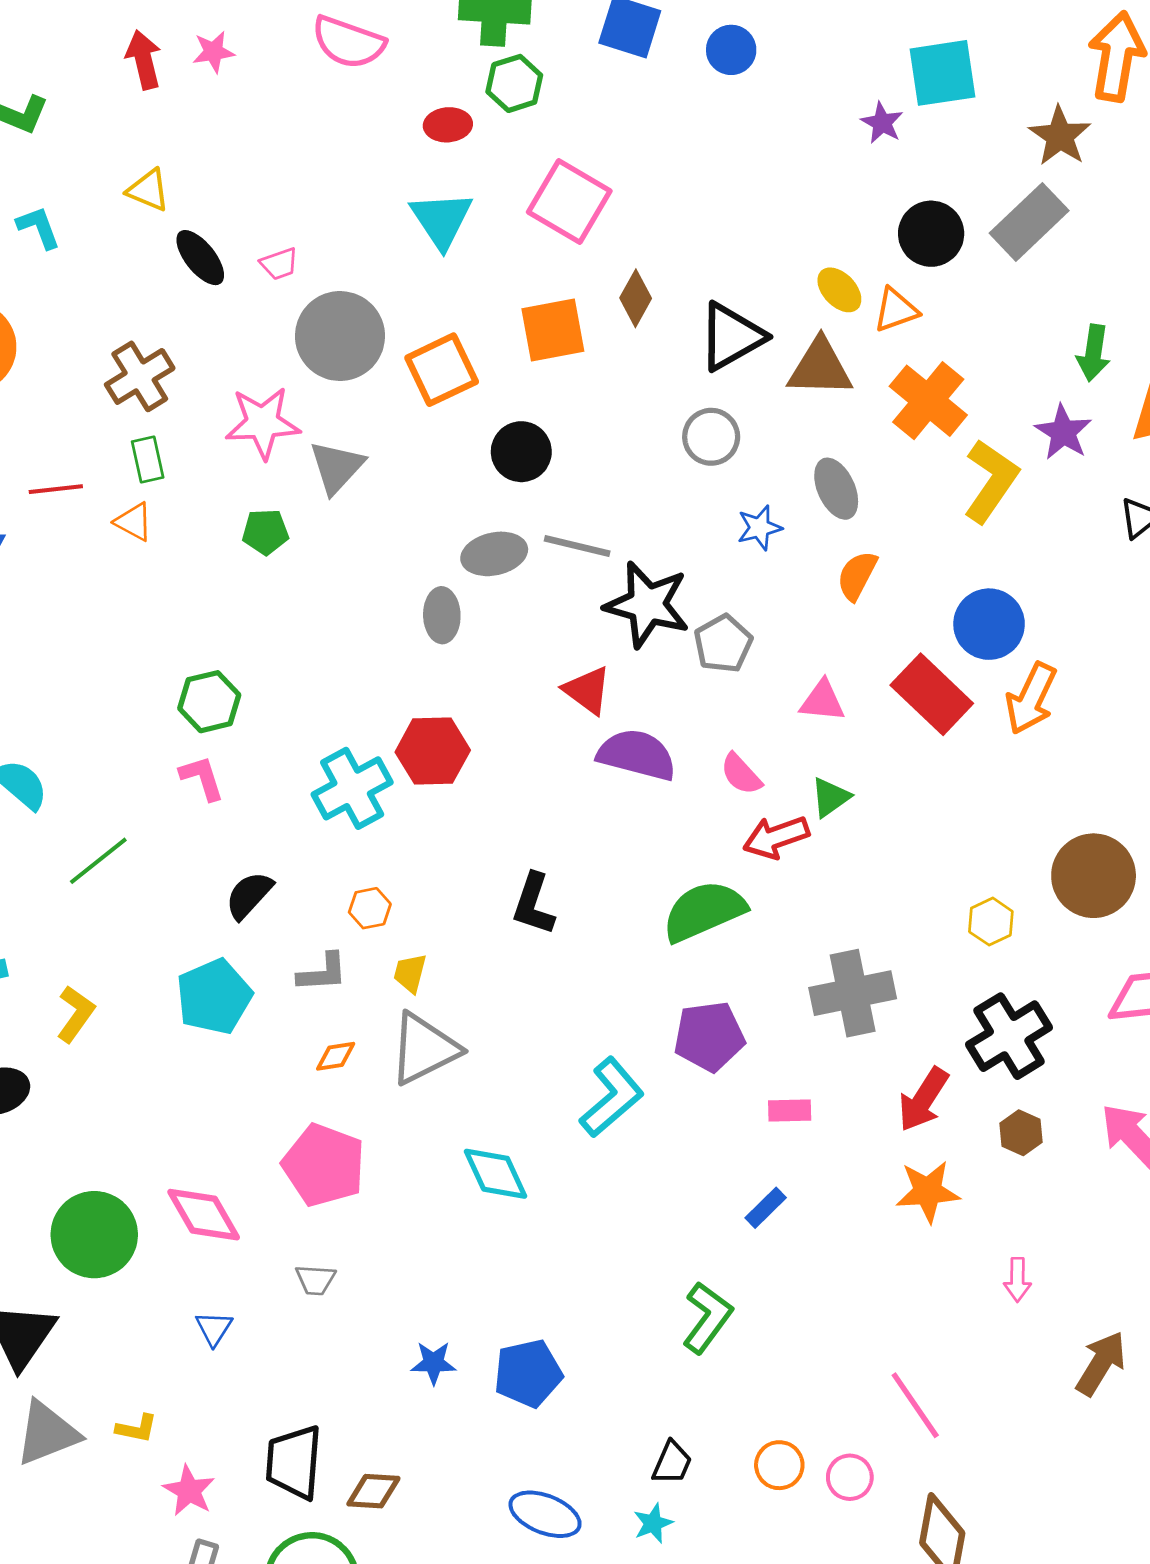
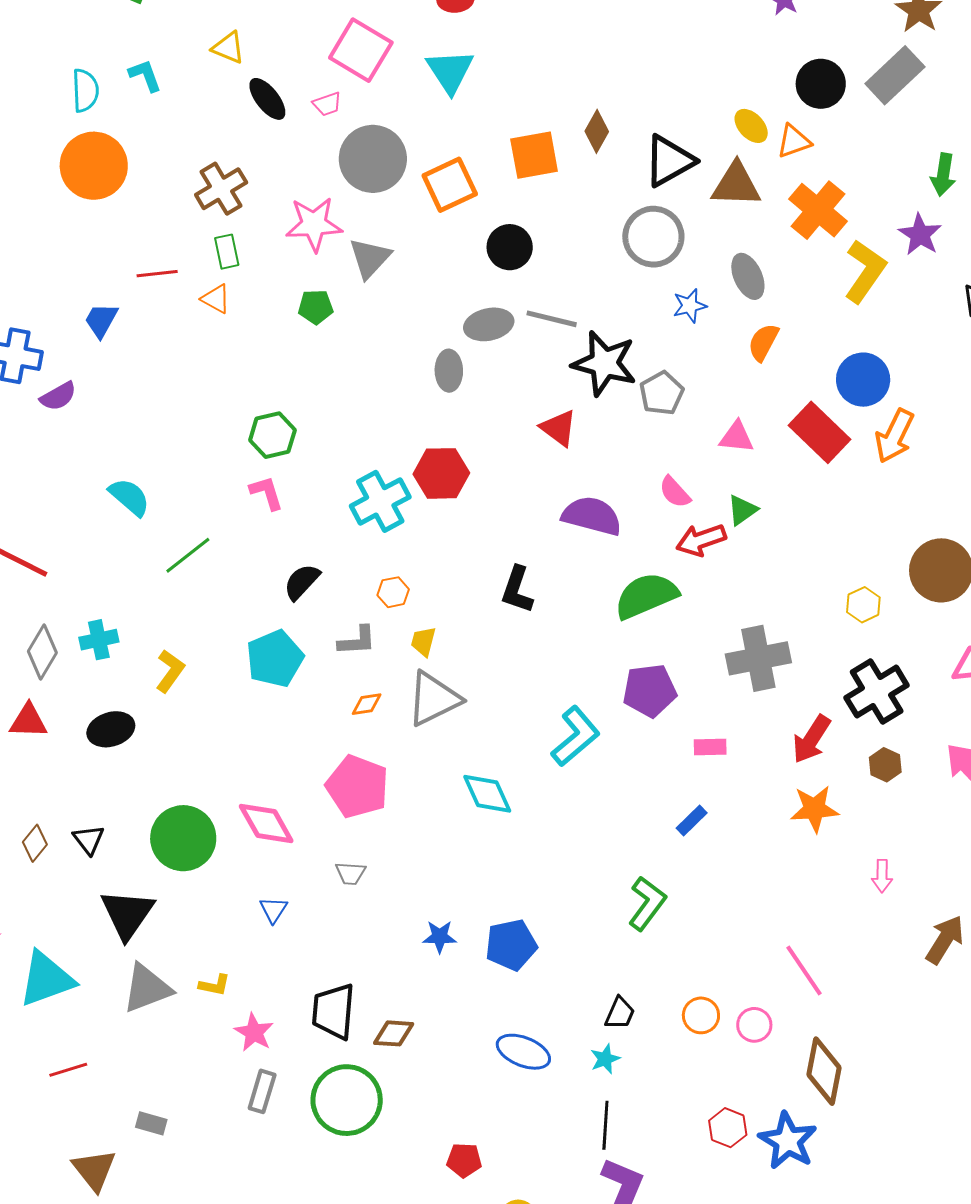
pink square: (569, 202) -> (361, 50), moved
gray circle: (711, 437) -> (653, 237), size x1.4
purple semicircle: (637, 755) -> (592, 516), moved

